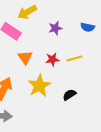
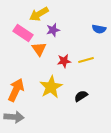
purple star: (55, 28) -> (53, 30), moved
orange triangle: (25, 57) -> (39, 49), moved

